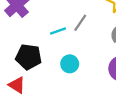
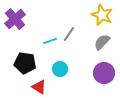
red triangle: (17, 85) -> (39, 87), moved

